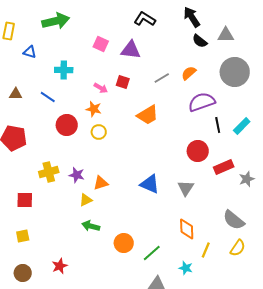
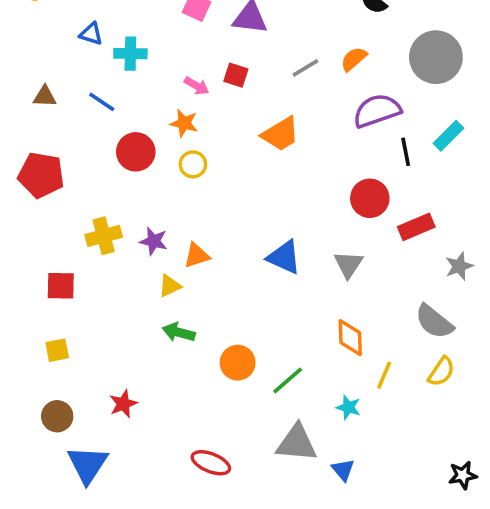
blue triangle: (30, 52) -> (91, 34), moved
cyan rectangle: (242, 126) -> (448, 136), moved
gray star: (247, 179) -> (459, 266), moved

